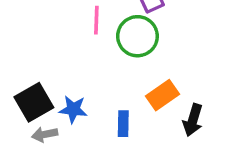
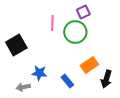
black square: (34, 102) -> (16, 45), moved
blue rectangle: (123, 124) -> (67, 81), turned -40

